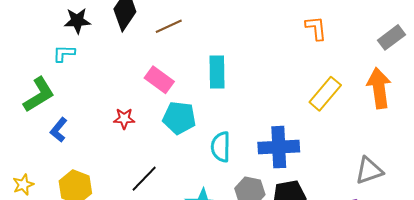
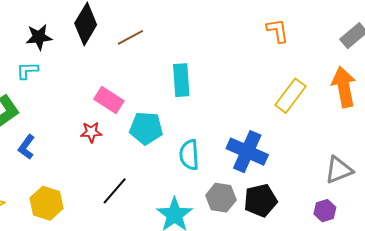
pink rectangle: (159, 80) -> (109, 100), moved
blue cross: (279, 147) -> (247, 152), turned 30

